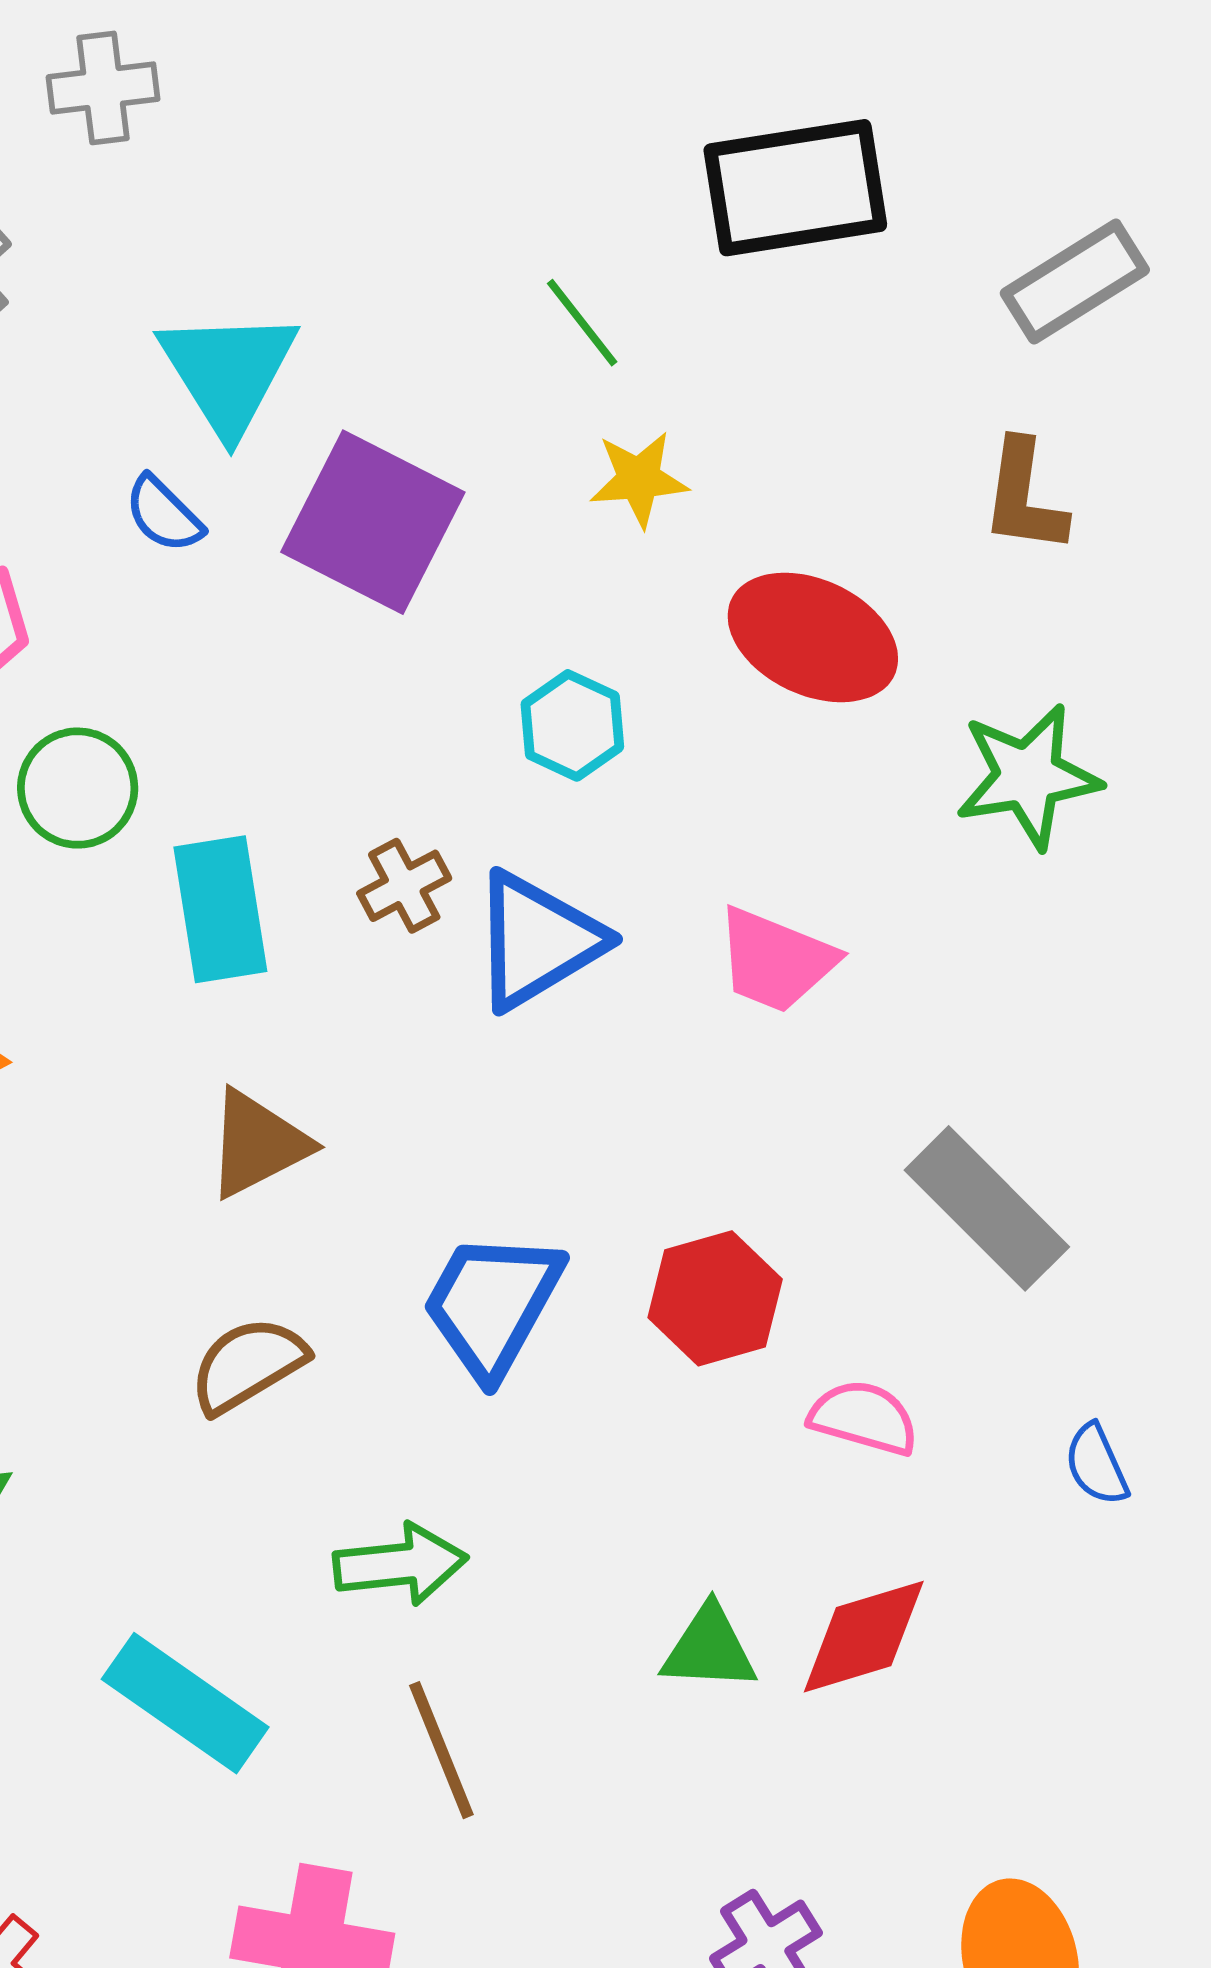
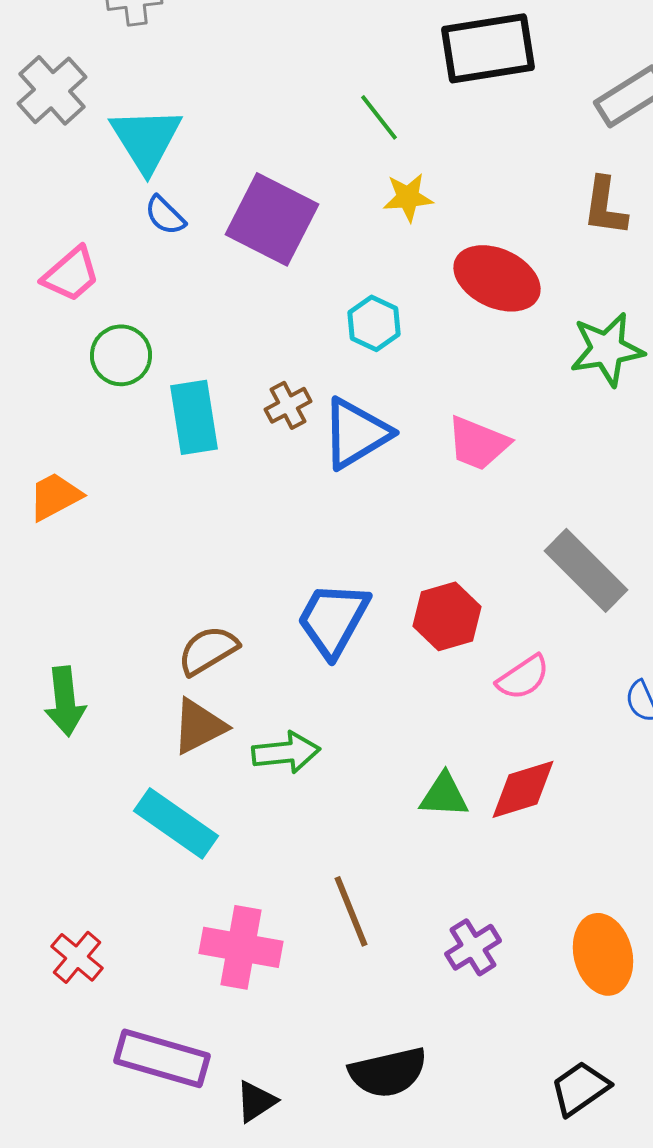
cyan triangle: (228, 372) -> (146, 139), moved
brown triangle: (258, 1144) -> (199, 726), moved
pink semicircle: (864, 1418) -> (523, 677), turned 130
brown line: (441, 1750) -> (351, 911), moved

